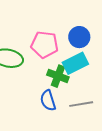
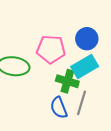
gray line: (81, 104) -> (82, 103), moved, turned -60

